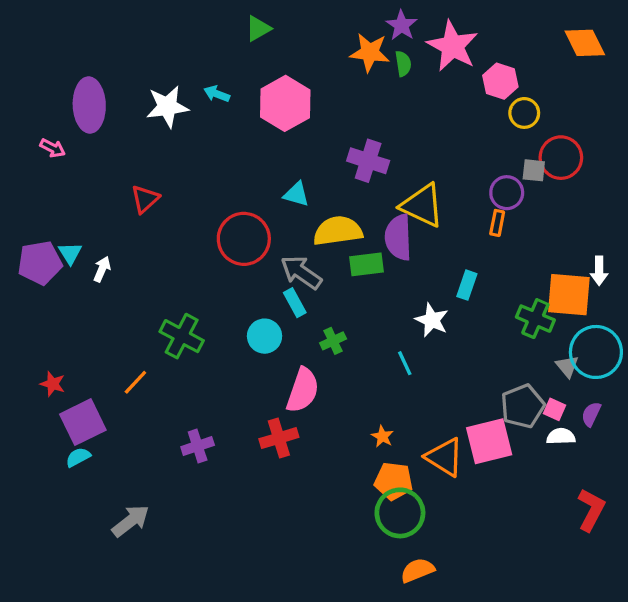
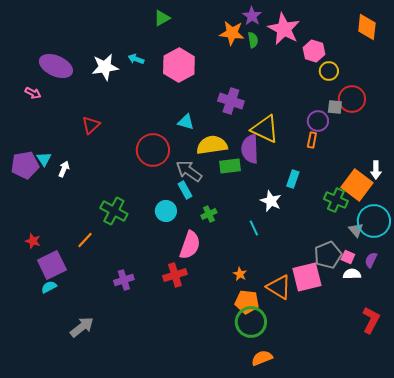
orange diamond: (585, 43) -> (367, 27), turned 32
purple ellipse: (89, 105) -> (56, 66), turned -64
orange square: (569, 295) -> (357, 185), turned 32

